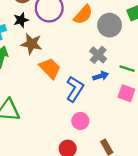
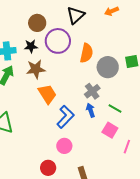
orange semicircle: (83, 15) -> (86, 53), turned -42
brown star: (31, 44) -> (36, 69), turned -30
blue arrow: (101, 76) -> (91, 110), turned -104

